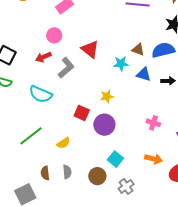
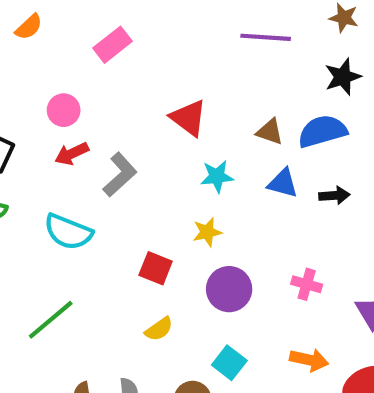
pink circle: (54, 35) -> (64, 110), moved
red triangle: (90, 49) -> (189, 118), moved
cyan star: (121, 64) -> (217, 176), moved
purple circle: (104, 125) -> (229, 289), moved
yellow semicircle: (63, 143) -> (159, 329), moved

